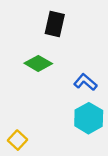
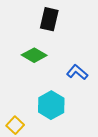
cyan hexagon: (89, 118) -> (51, 105), moved

